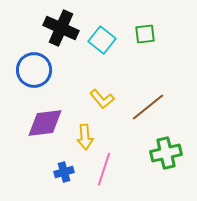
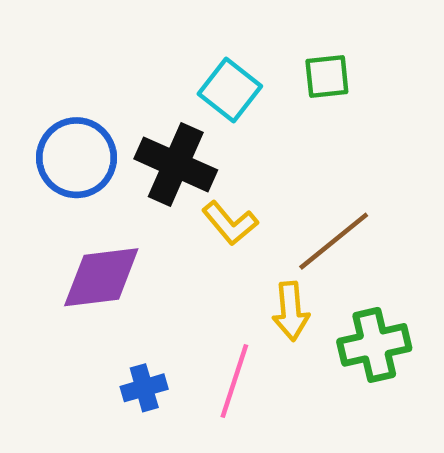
black cross: (61, 28) -> (176, 164), moved
yellow arrow: (85, 137) -> (291, 311), moved

